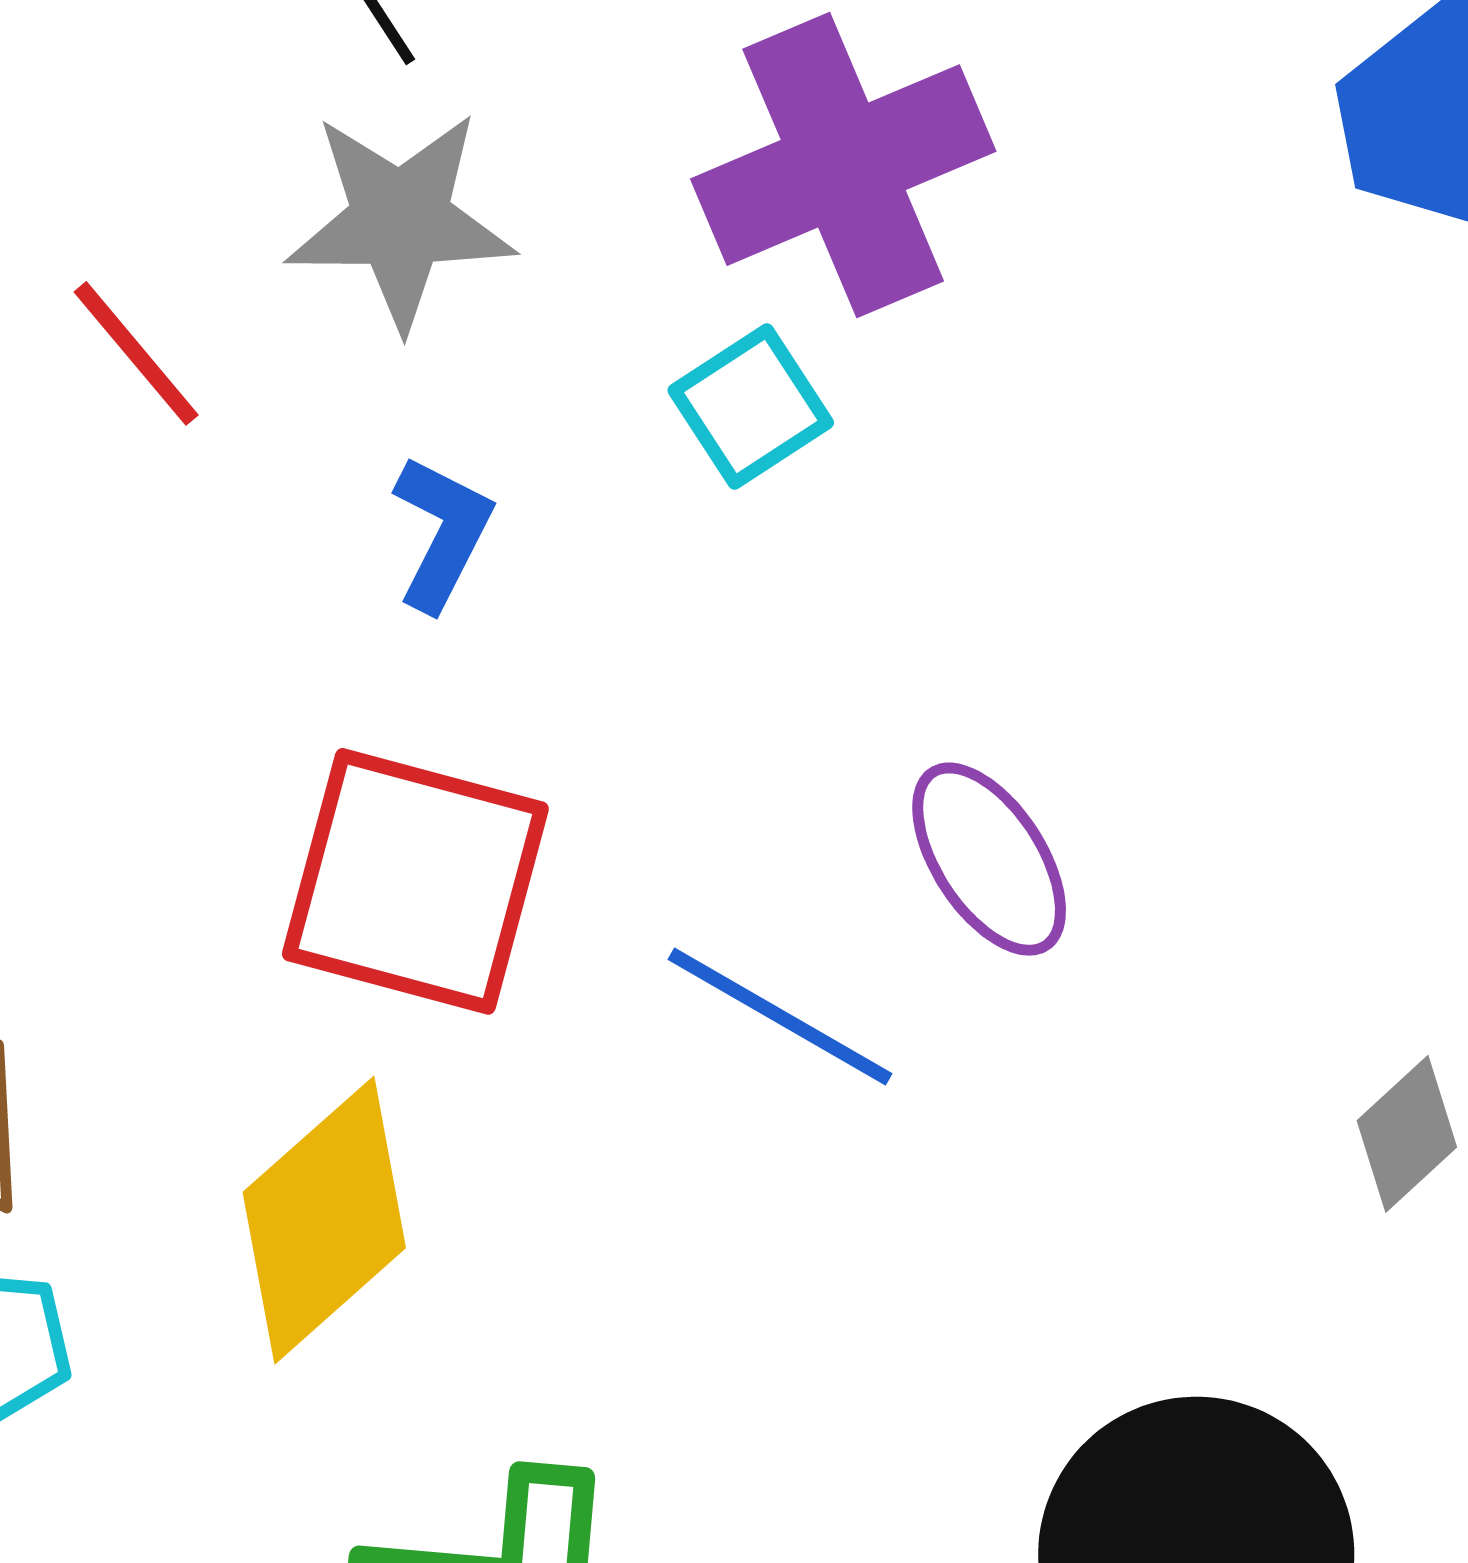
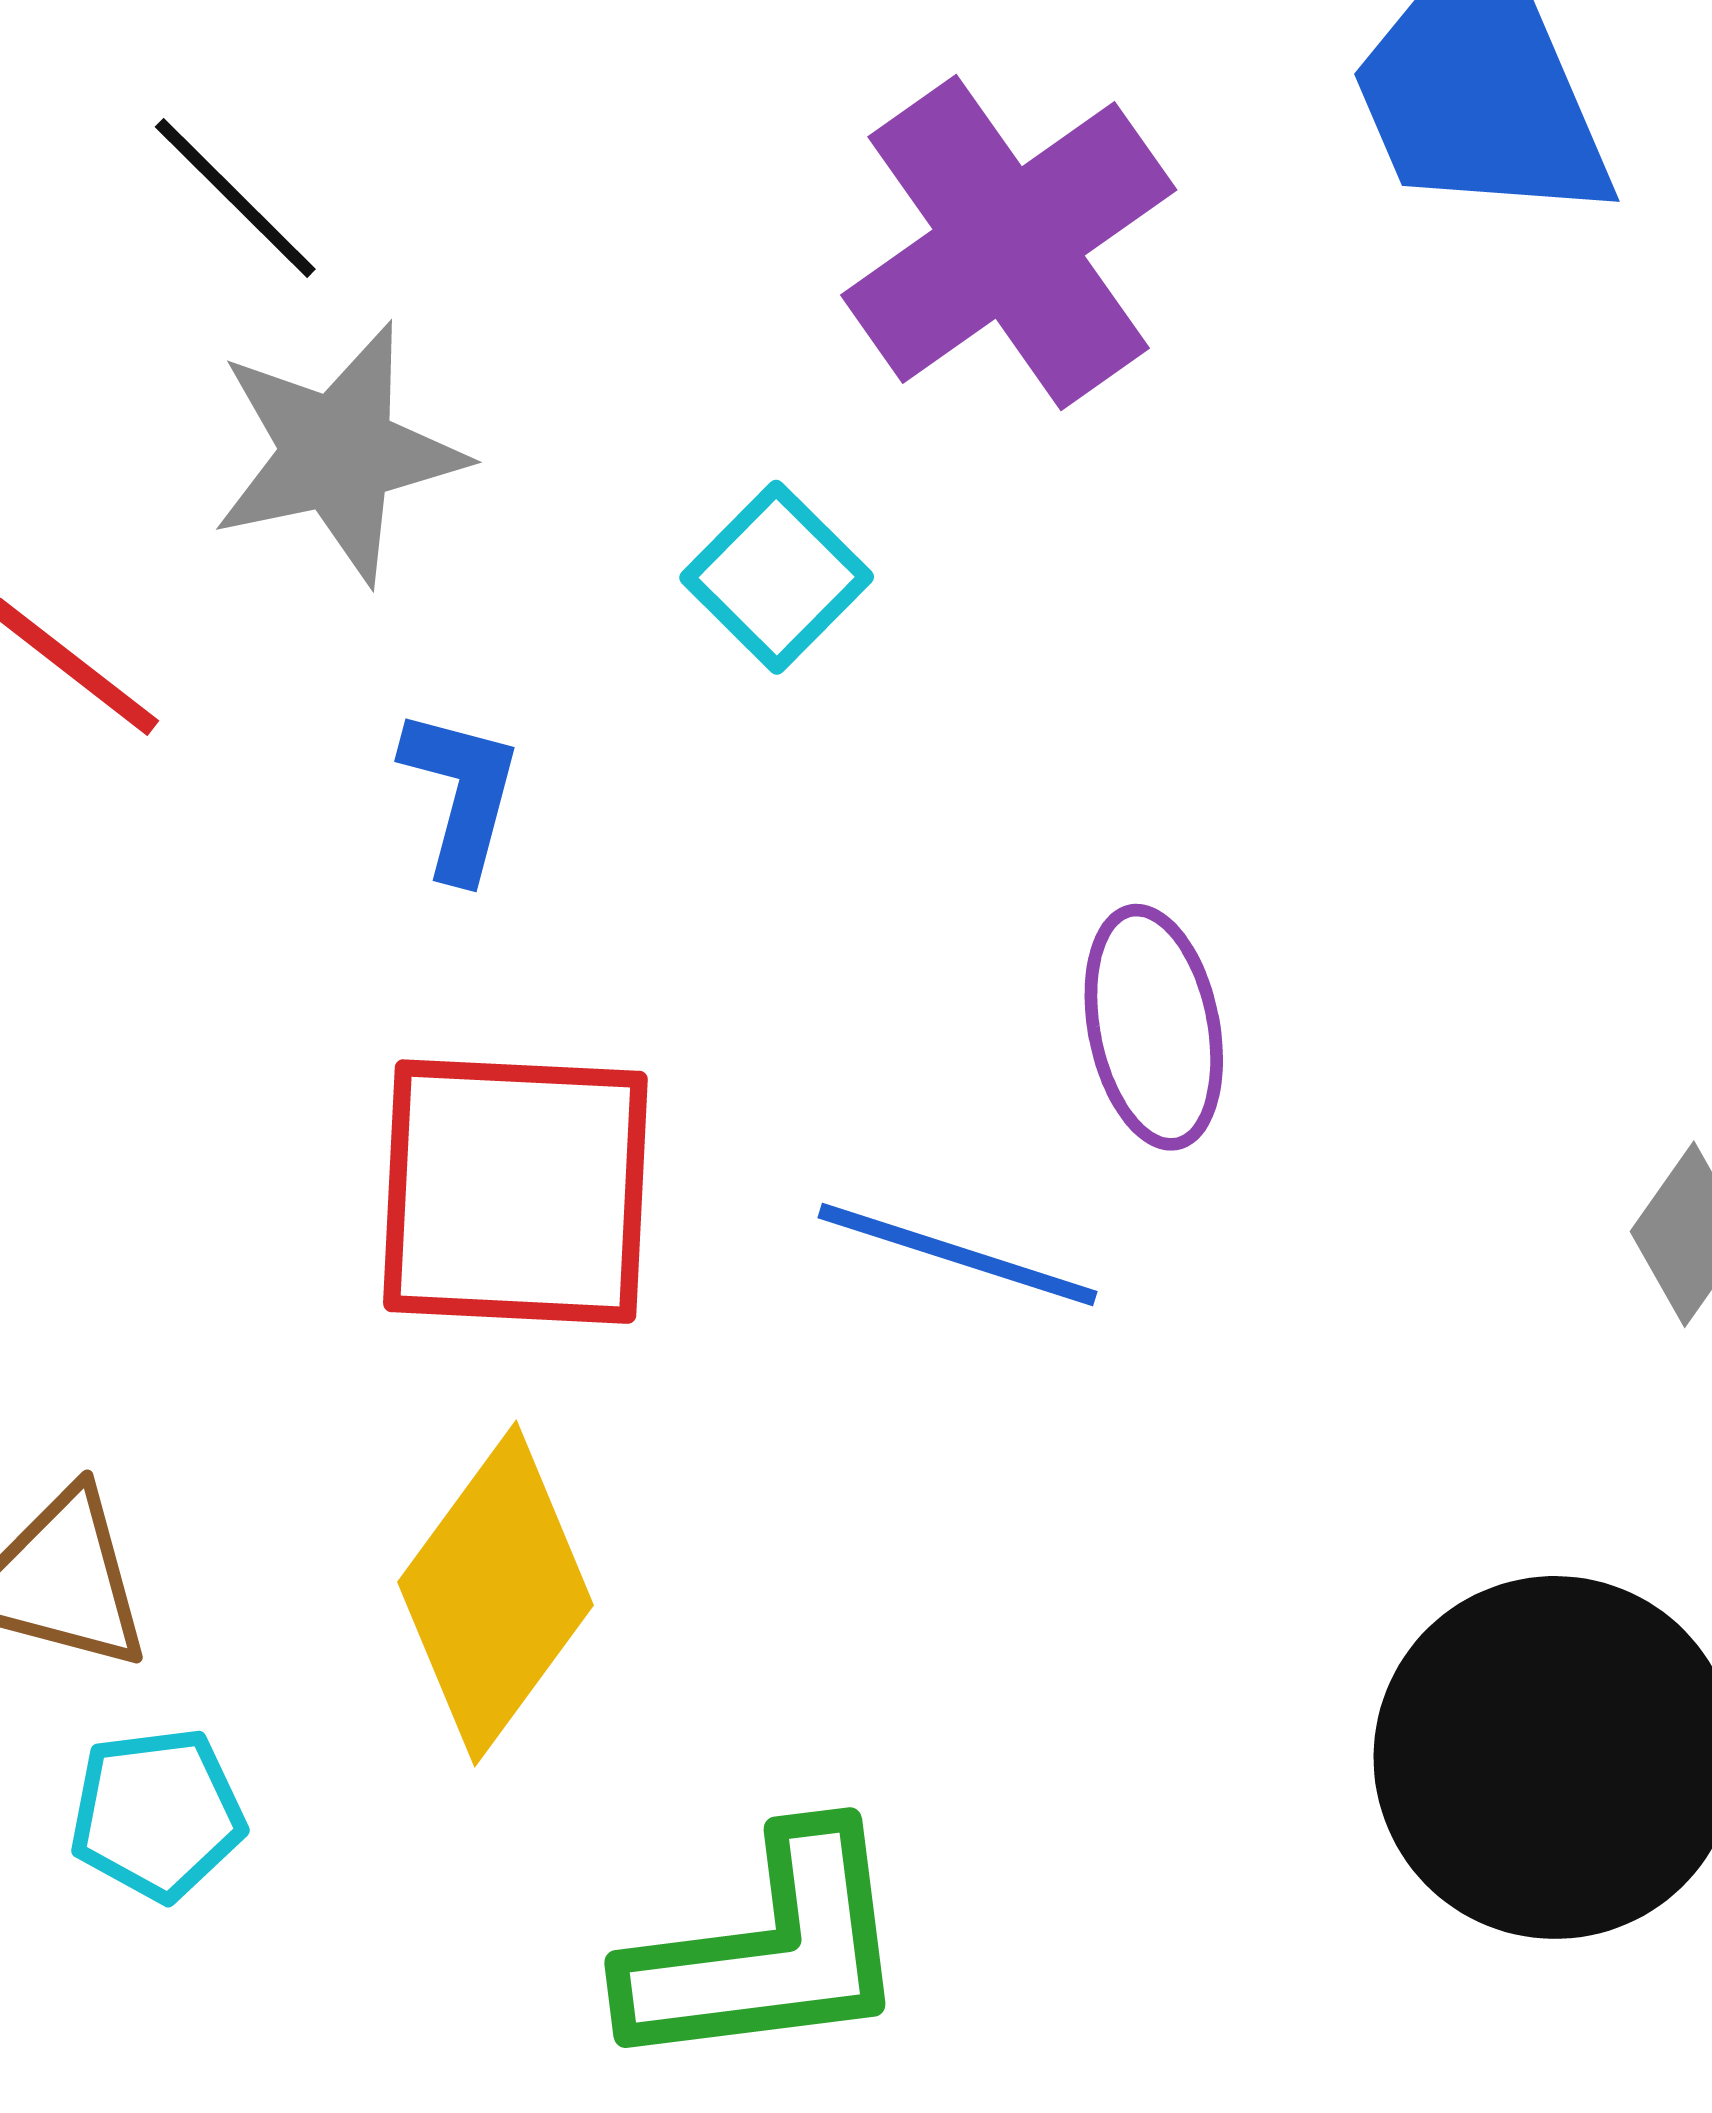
purple cross: (843, 165) -> (1009, 242), moved
purple ellipse: (989, 859) -> (1154, 1027), turned 34

